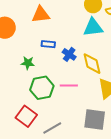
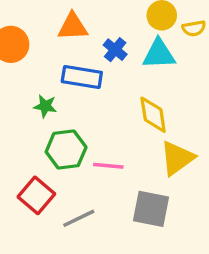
blue rectangle: (48, 44) -> (82, 77), size x1.6
blue cross: (69, 54) -> (115, 50), moved
pink line: (69, 86) -> (108, 166), moved

